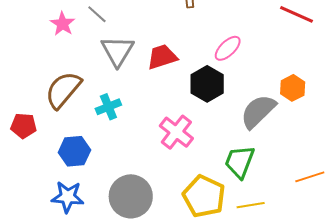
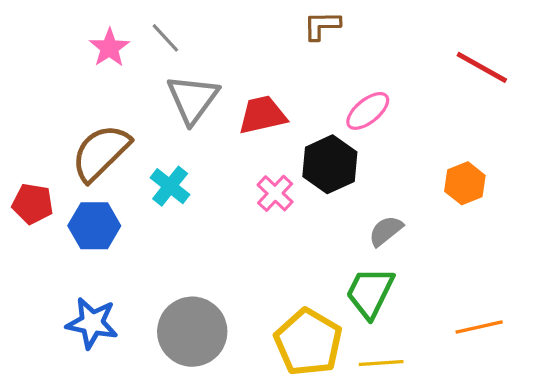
cyan cross: (108, 107) -> (170, 186), turned -35
gray semicircle: (258, 111) -> (386, 231), moved, size x0.6
pink cross: (176, 132) -> (275, 193), moved, size x0.7
blue hexagon: (74, 151) -> (94, 226), moved

